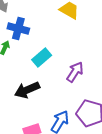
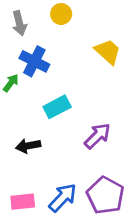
black arrow: (27, 90) -> (28, 146), size x0.7

